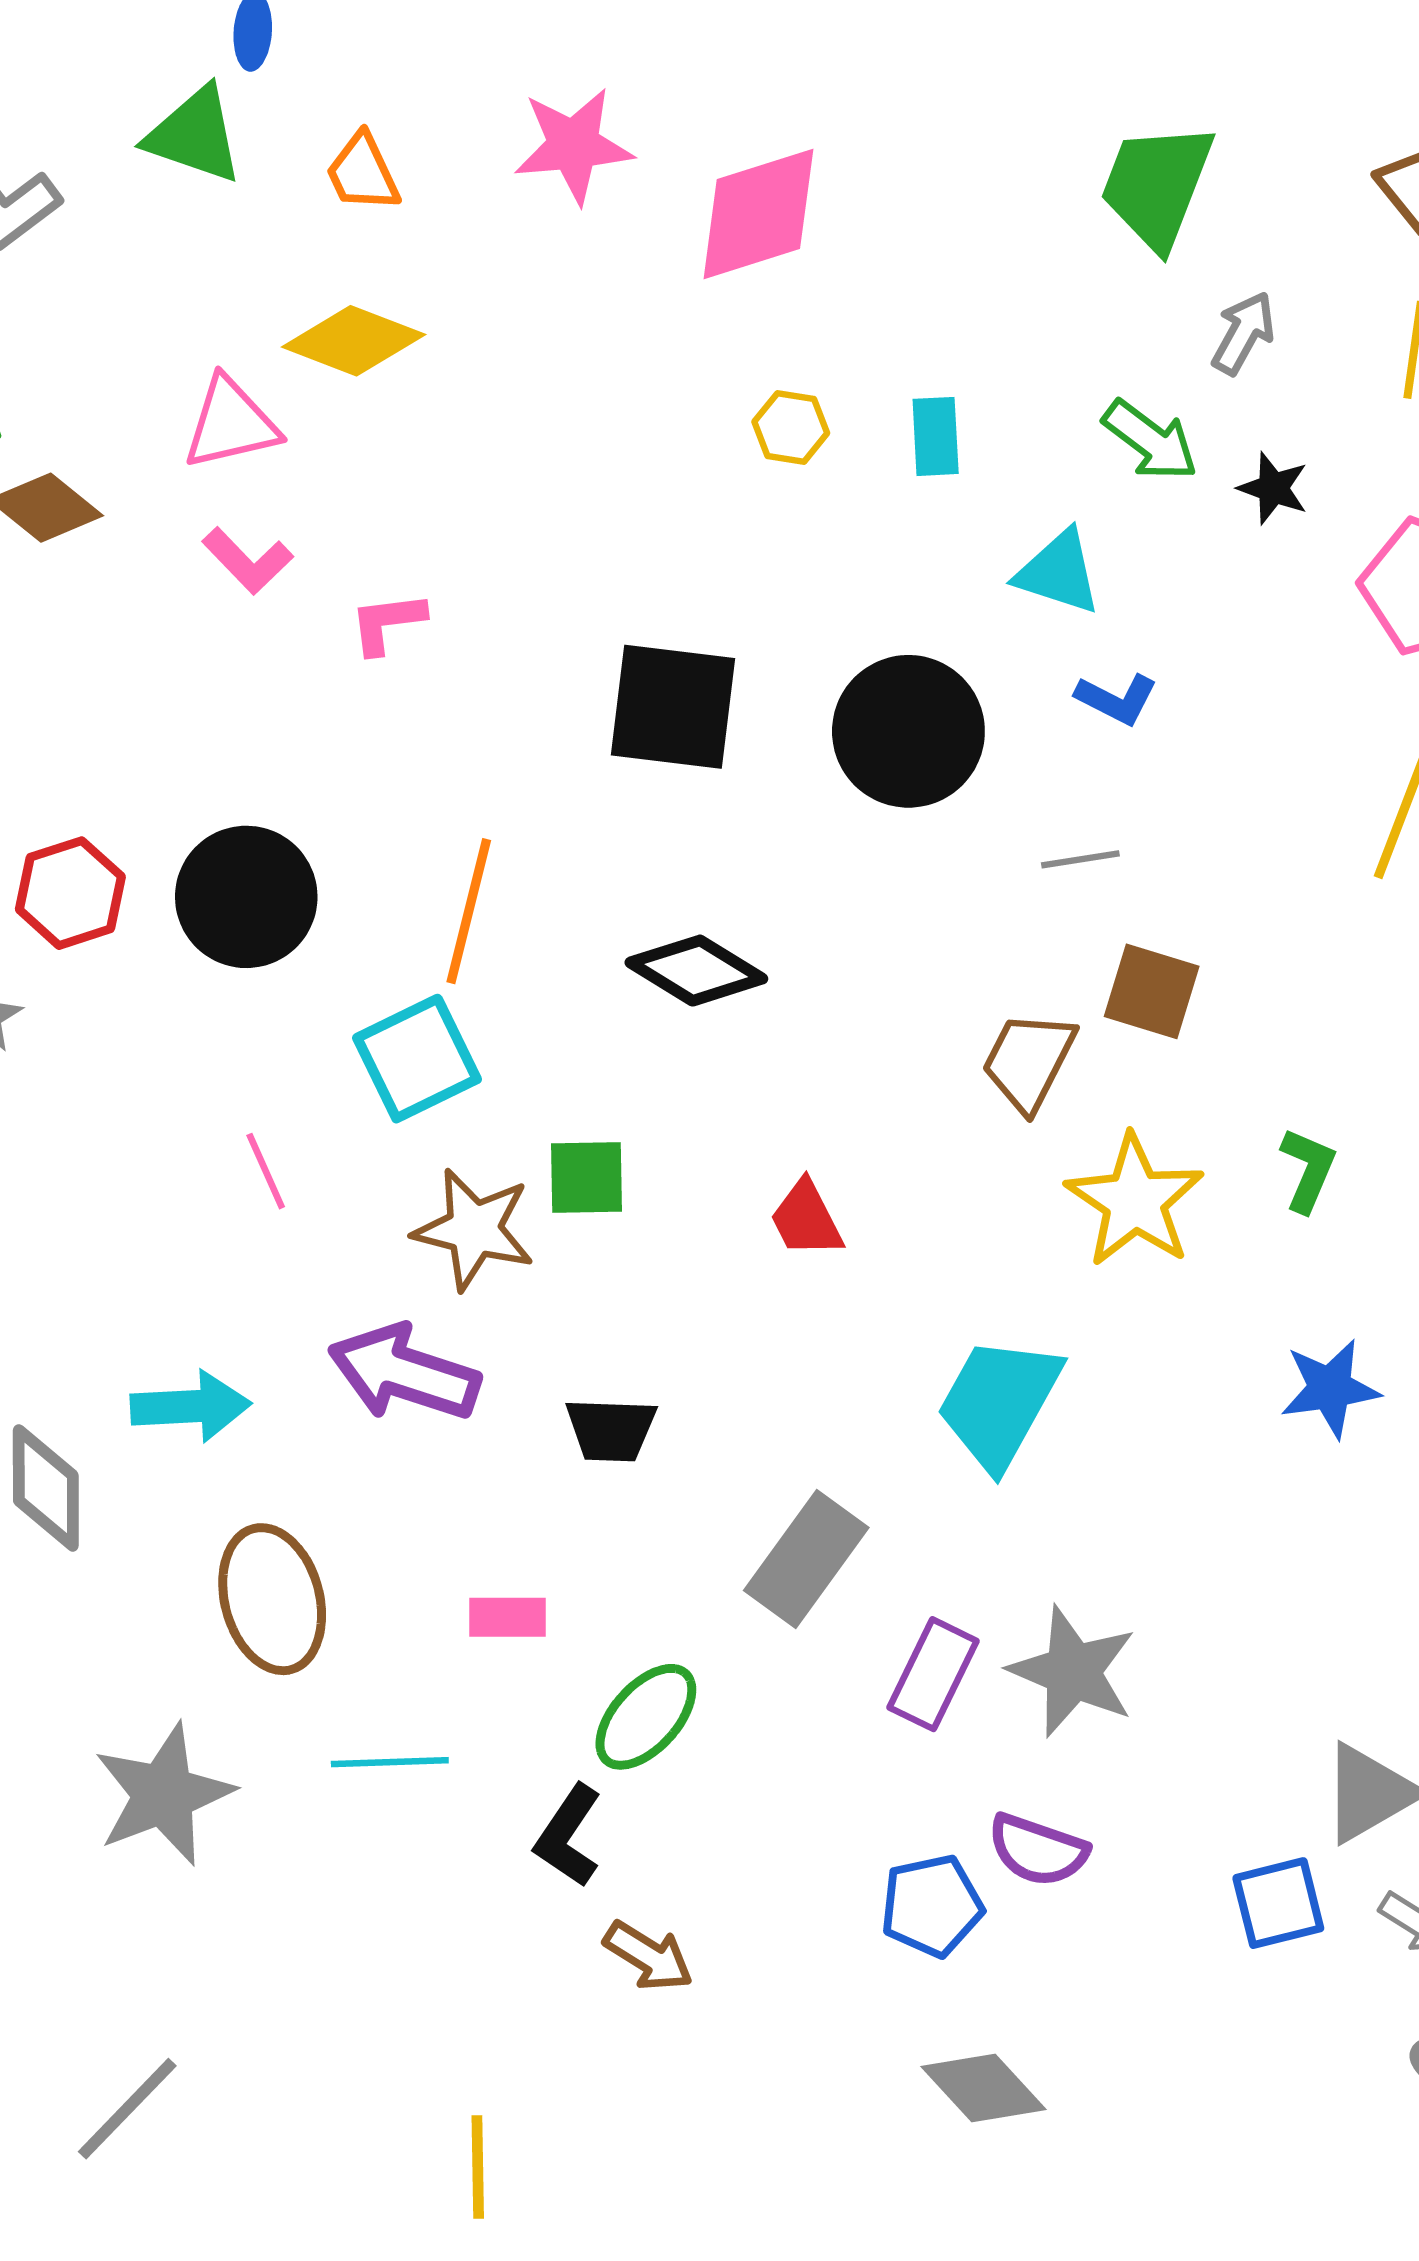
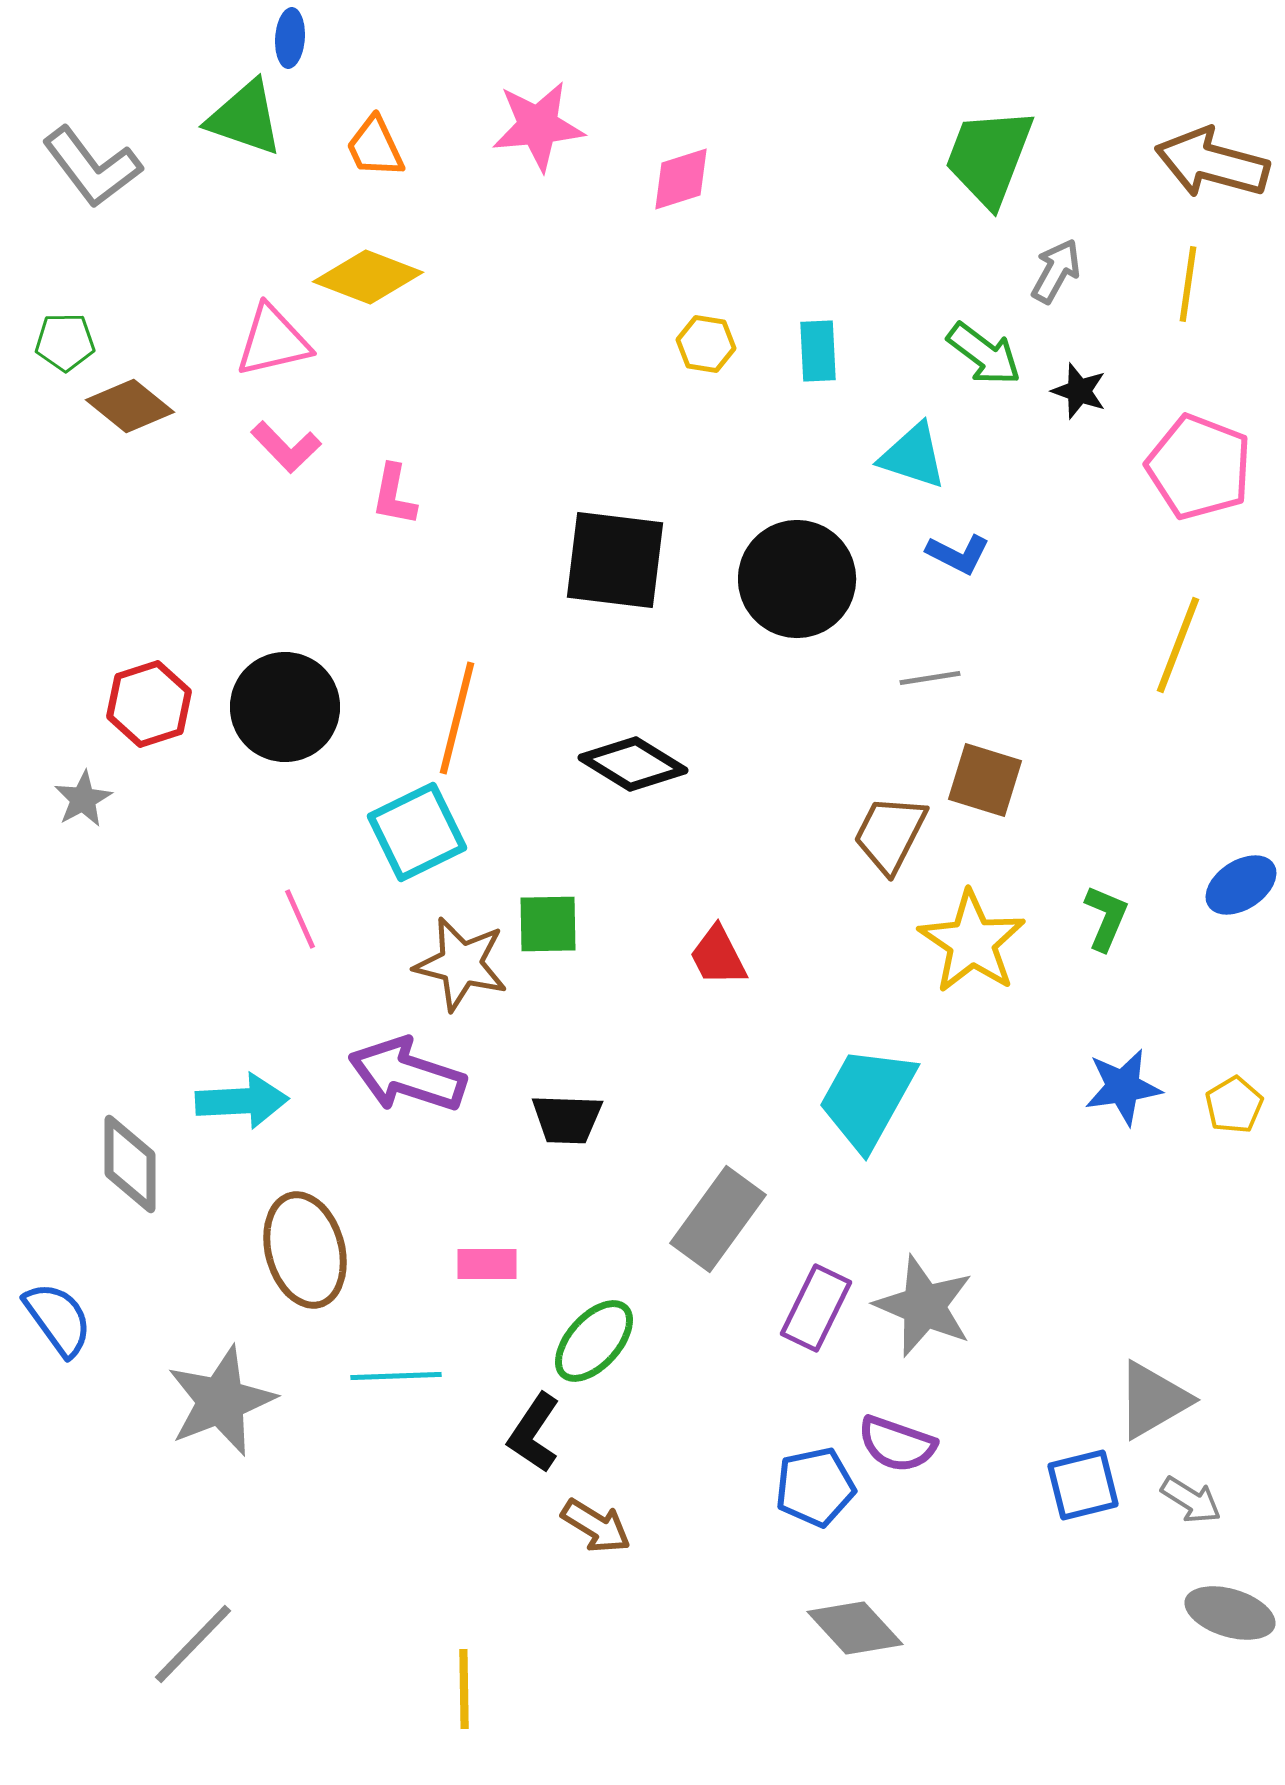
pink diamond: (758, 214) -> (681, 179), size x0.6
pink L-shape: (387, 623) -> (394, 495), turned -72

